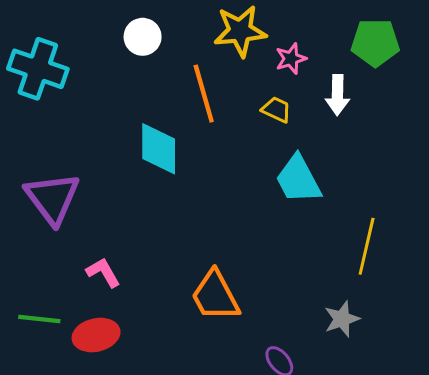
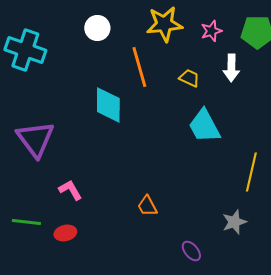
pink star: (291, 59) -> (211, 31), moved
orange trapezoid: (215, 296) -> (147, 206), size x0.6
red ellipse: (96, 335) -> (65, 233), size x0.7

